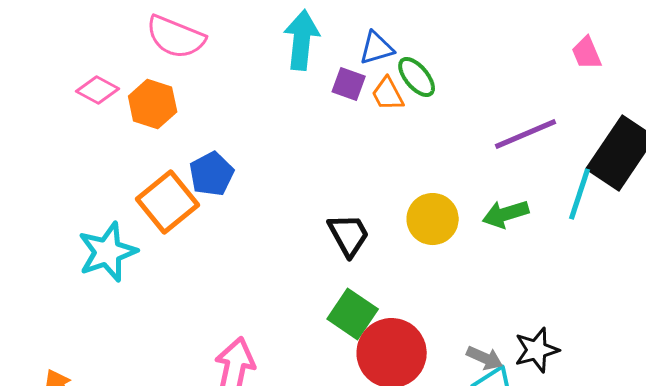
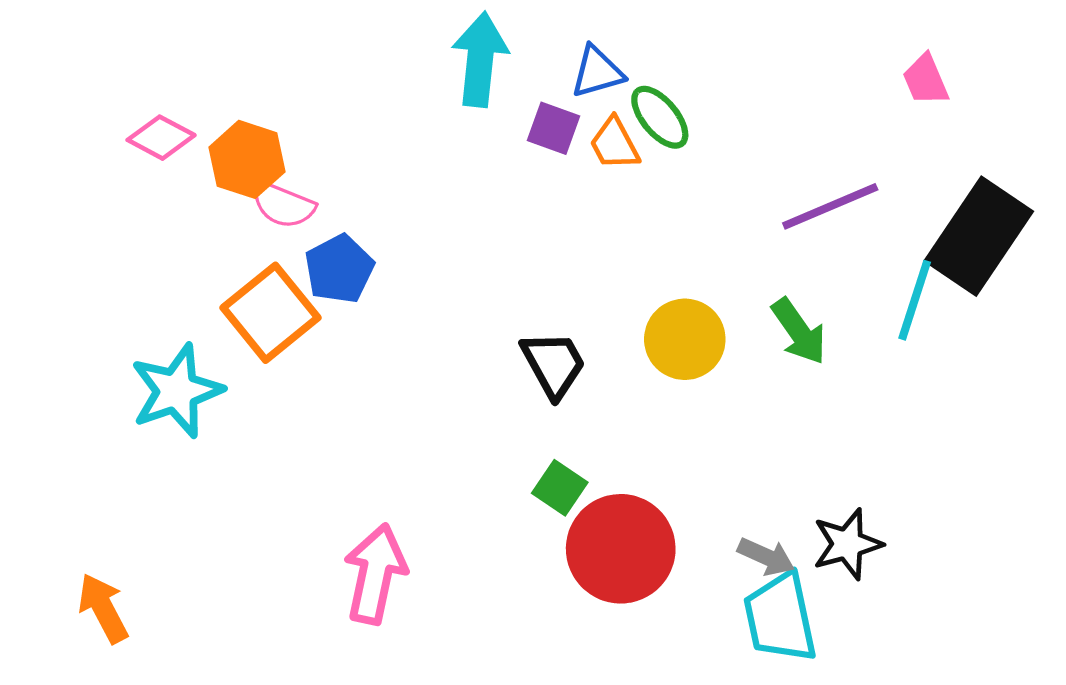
pink semicircle: (176, 37) -> (283, 205), moved, size x0.7
green arrow: (506, 214) -> (799, 331), turned -108
green square: (353, 314) -> (560, 488), size x0.7

